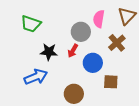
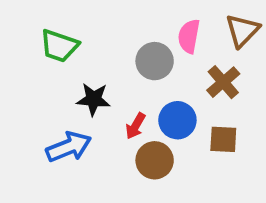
red arrow: (73, 51) -> (135, 126), moved
brown square: (111, 82) -> (223, 139), moved
brown circle: (74, 94) -> (155, 160), moved

